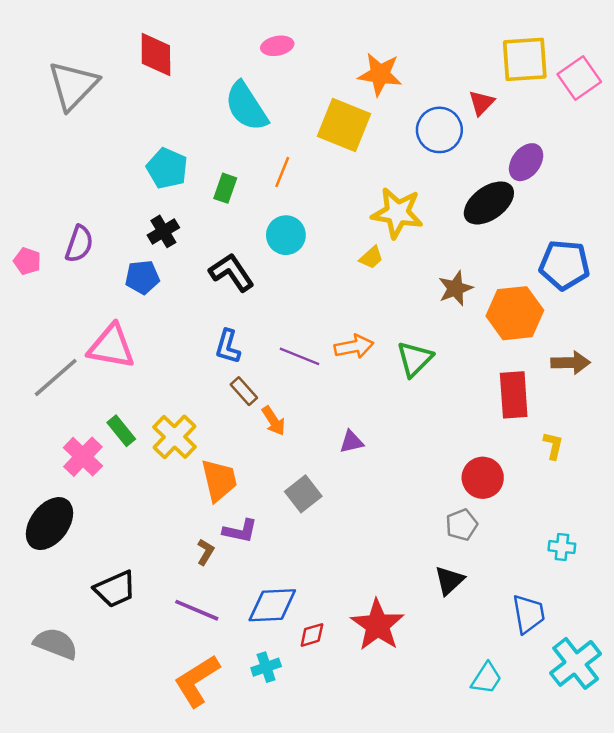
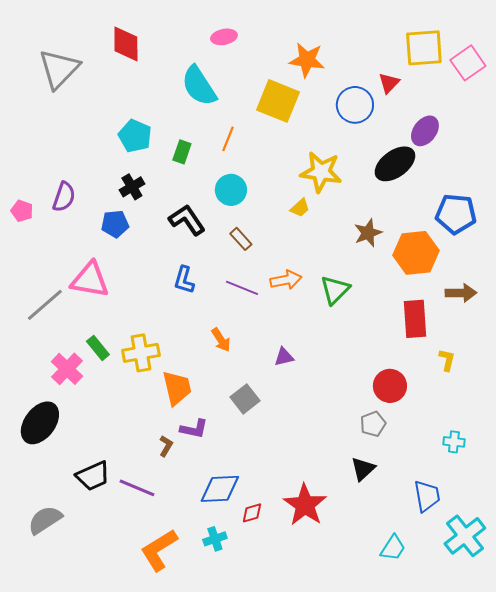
brown rectangle: (244, 391) -> (241, 239), moved
yellow cross: (175, 437) -> (141, 353), turned 36
purple line: (197, 610) -> (137, 488), moved
gray semicircle: (56, 644) -> (45, 520), turned -54

